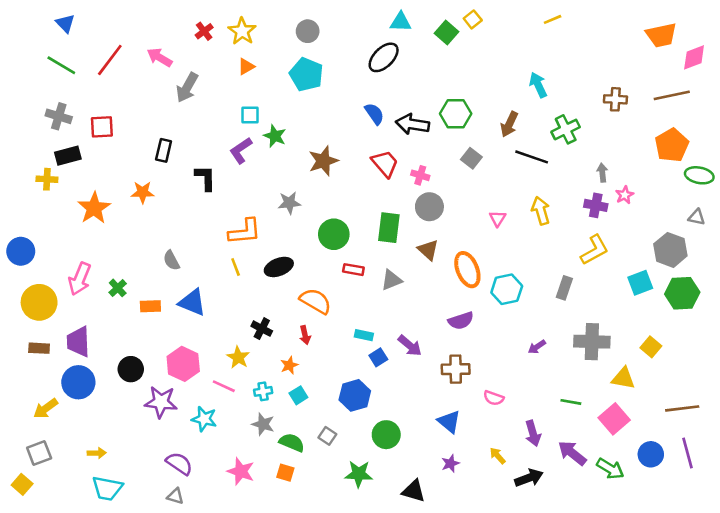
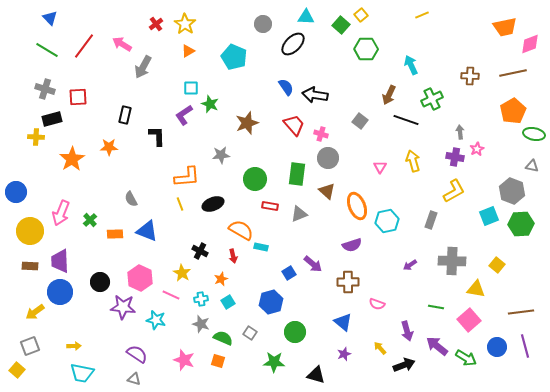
gray circle: (308, 31) -> (263, 24), moved
green hexagon: (456, 114) -> (366, 49), moved
cyan rectangle: (364, 335) -> (261, 247), moved

